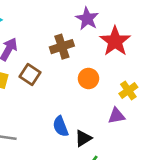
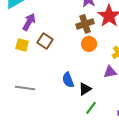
brown cross: (62, 47) -> (85, 24), moved

